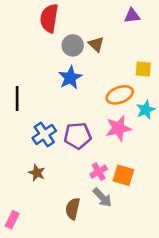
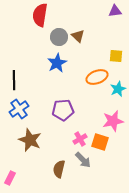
purple triangle: (132, 16) -> (115, 11), moved
pink star: (118, 128) -> (113, 121), moved
blue cross: (44, 134) -> (19, 109), moved
brown star: (37, 173) -> (30, 140), size x1.6

